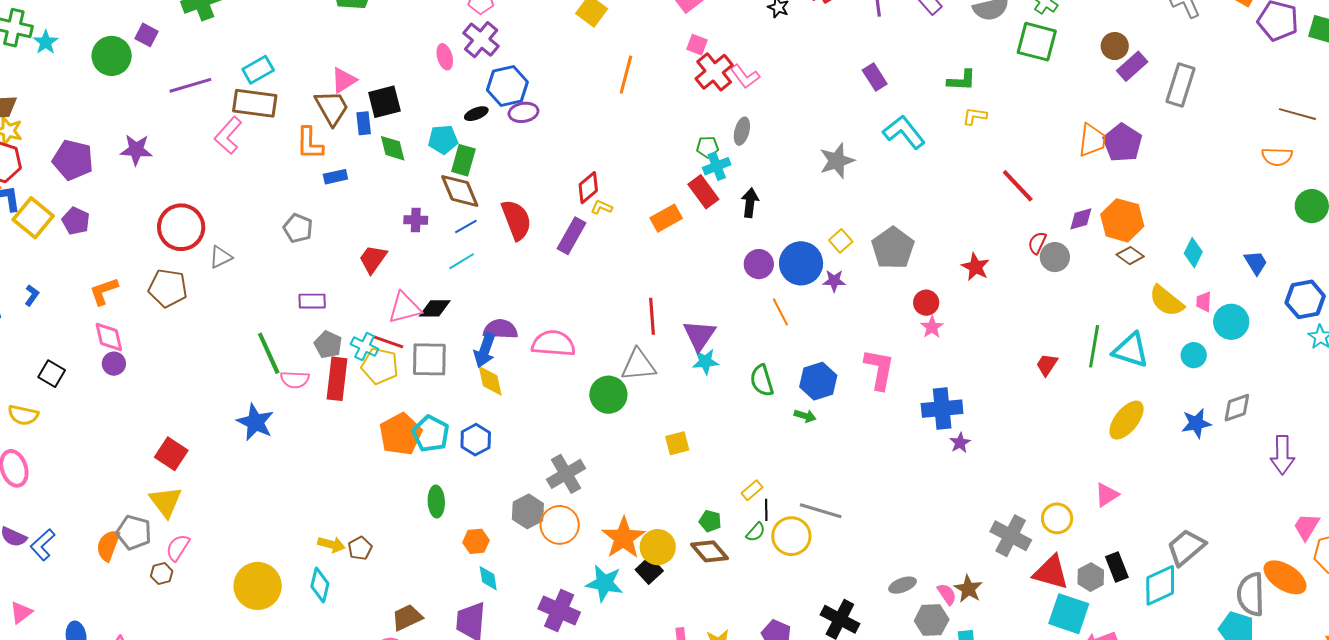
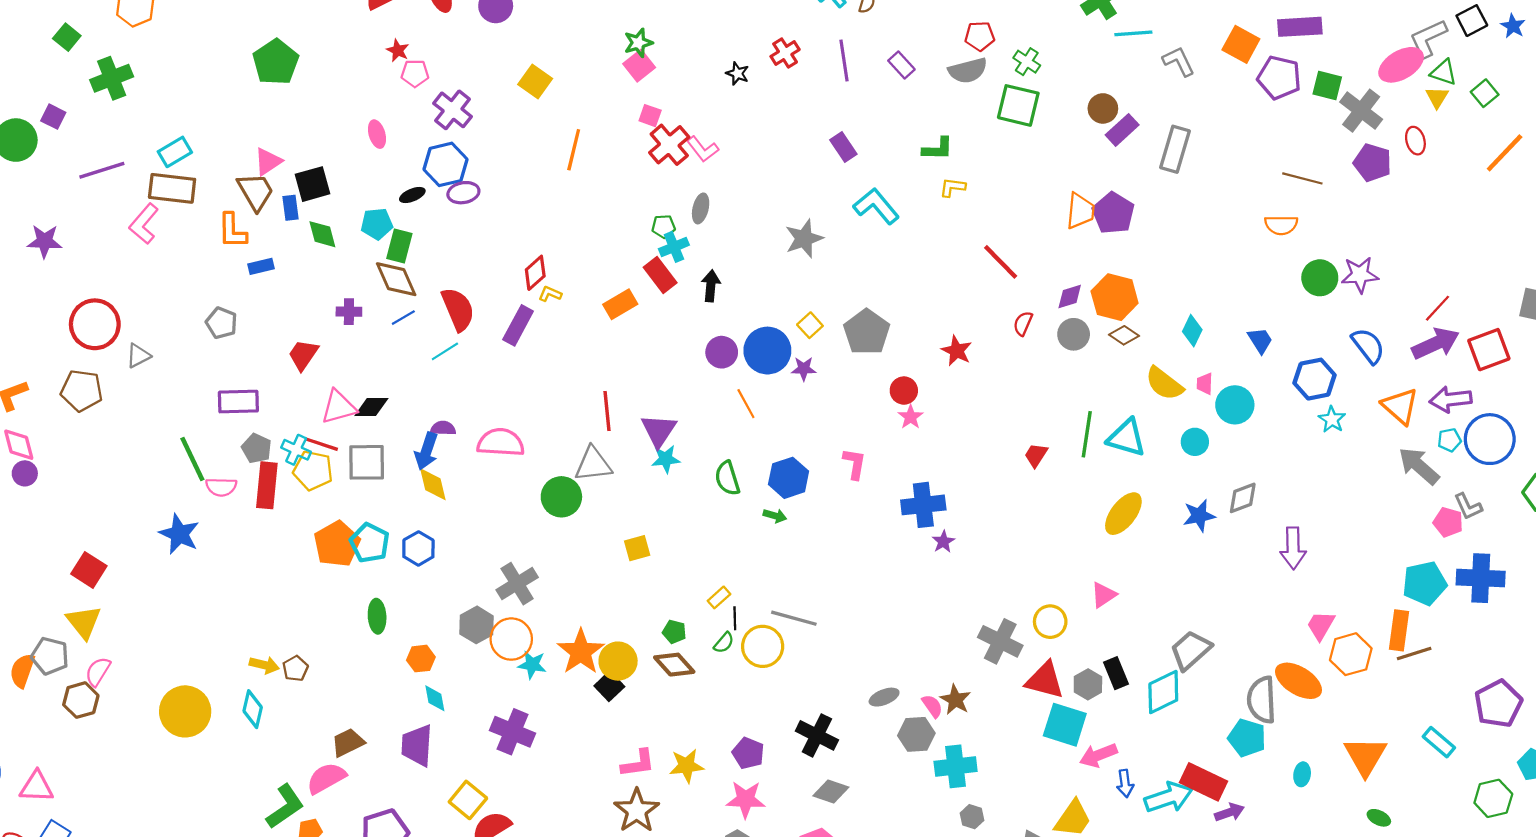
purple cross: (481, 40) -> (453, 110), moved
gray circle: (1055, 257) -> (1074, 334), moved
cyan line: (462, 261) -> (445, 351), moved
purple rectangle: (312, 301) -> (238, 402), size x1.4
purple semicircle: (500, 329) -> (443, 428), size x0.7
pink L-shape: (879, 369) -> (854, 464), size x0.7
brown hexagon: (162, 574) -> (81, 700), size x1.5
cyan star: (604, 583) -> (532, 665), moved, size x0.7

